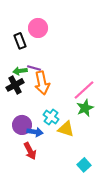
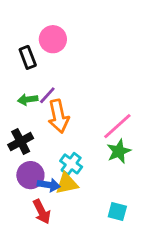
purple line: (34, 68) -> (47, 95), turned -64
black cross: (15, 85) -> (21, 141), moved
yellow triangle: (66, 129) -> (67, 184), moved, turned -30
cyan square: (84, 165) -> (117, 212), moved, turned -32

